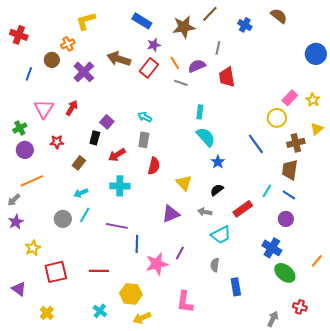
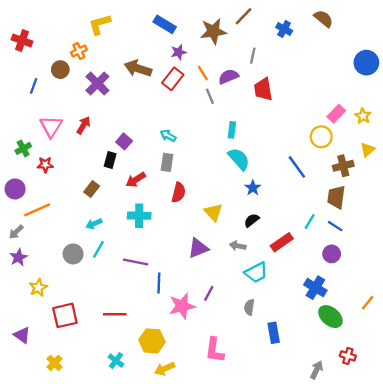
gray line: (181, 83) -> (210, 96), turned 48
red star: (57, 142) -> (45, 165), moved
purple circle: (25, 150) -> (15, 189), moved

